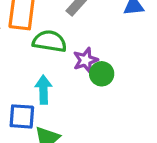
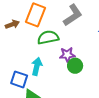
green semicircle: (50, 41) -> (48, 37), turned -35

